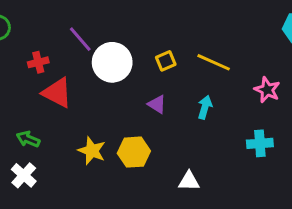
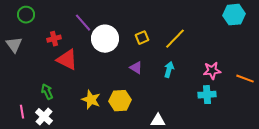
yellow line: (214, 62) -> (175, 39), turned -70
pink star: (267, 90) -> (212, 71), moved, turned -30
green arrow: (28, 139) -> (47, 92), turned 42

